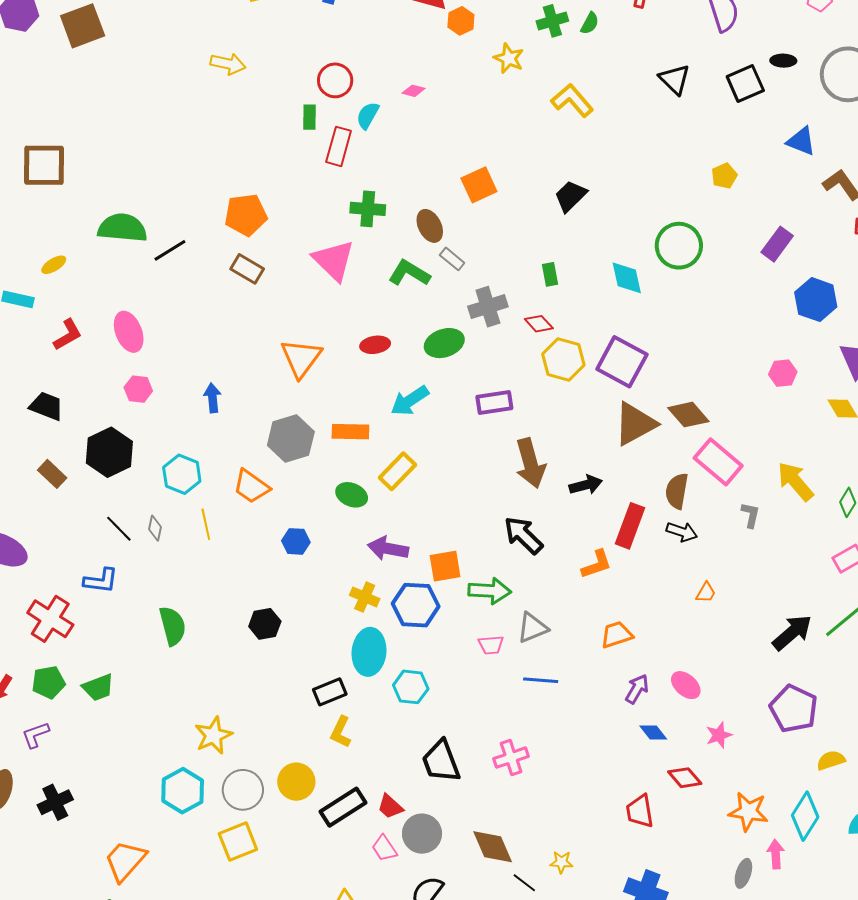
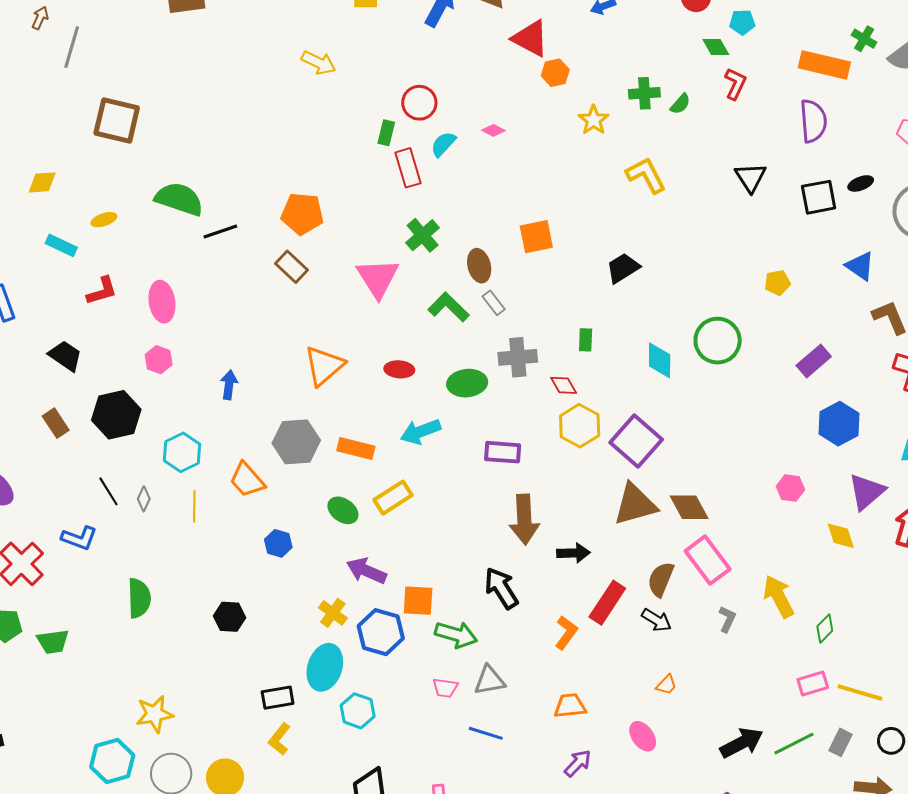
black ellipse: (783, 61) -> (861, 183), turned -35
red rectangle: (339, 146) -> (408, 168), turned -45
green cross: (368, 209) -> (423, 235), turned 32
orange L-shape: (597, 564) -> (566, 633), turned -48
pink ellipse: (686, 685) -> (643, 736), moved

